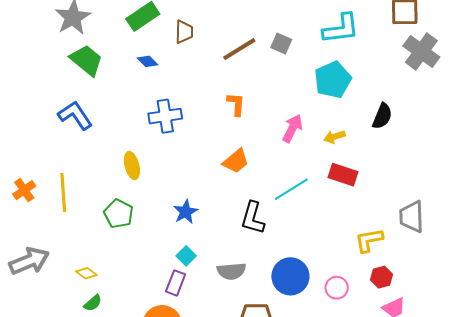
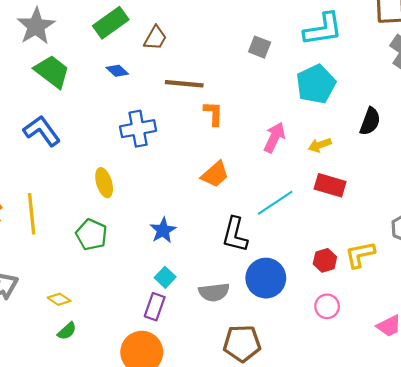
brown trapezoid: (184, 32) -> (155, 38), turned 30
brown line: (239, 49) -> (184, 84), moved, turned 39
blue circle: (290, 276) -> (266, 278), moved
red hexagon: (381, 277) -> (325, 260), moved

